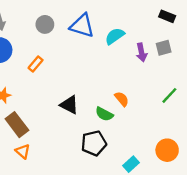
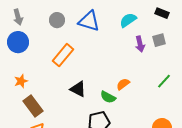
cyan semicircle: (115, 36) -> (128, 20), moved
orange rectangle: (36, 64) -> (63, 55), moved, size x1.6
orange semicircle: (122, 99) -> (123, 84), turned -88

